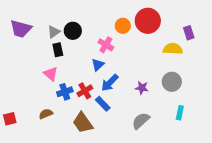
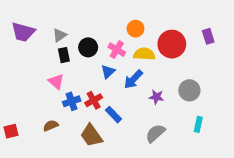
red circle: (148, 21) -> (172, 44), moved
black circle: (73, 31) -> (88, 47), moved
yellow semicircle: (173, 49) -> (144, 54), moved
blue arrow: (110, 83) -> (133, 79), moved

